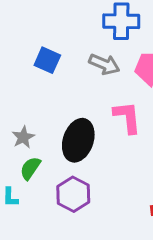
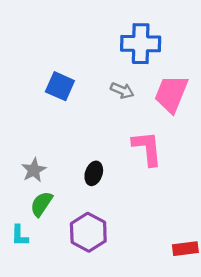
gray arrow: (104, 64) -> (122, 91), size x0.7
black ellipse: (78, 140) -> (94, 173), size x0.5

